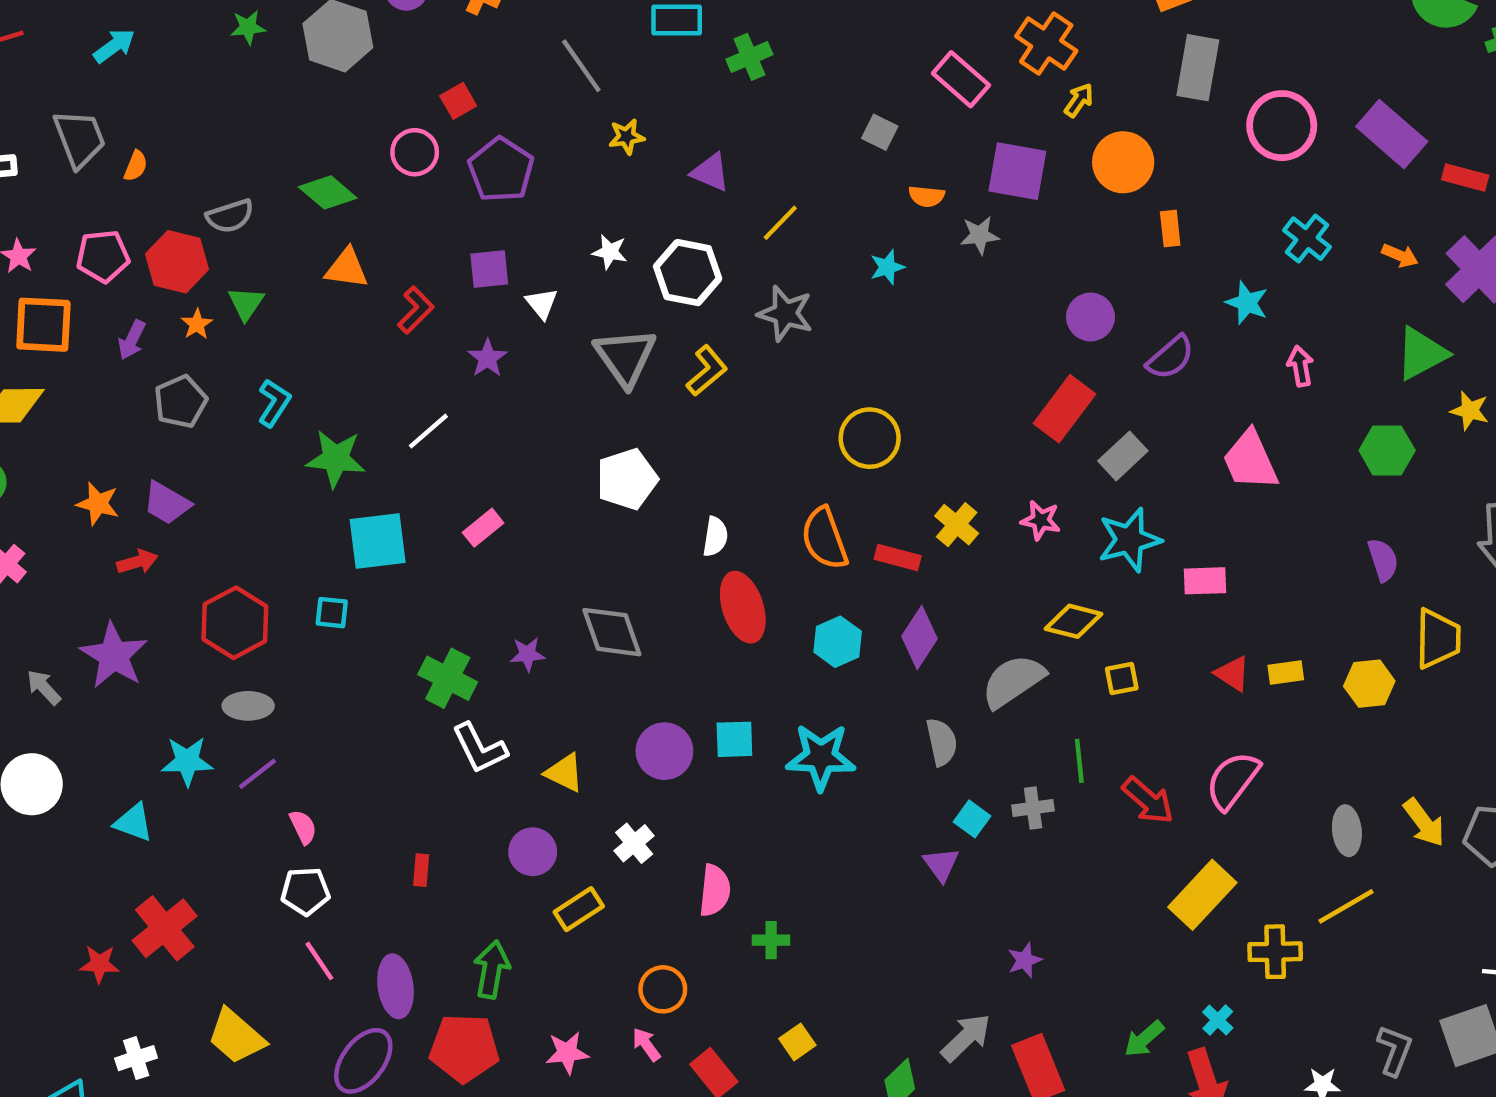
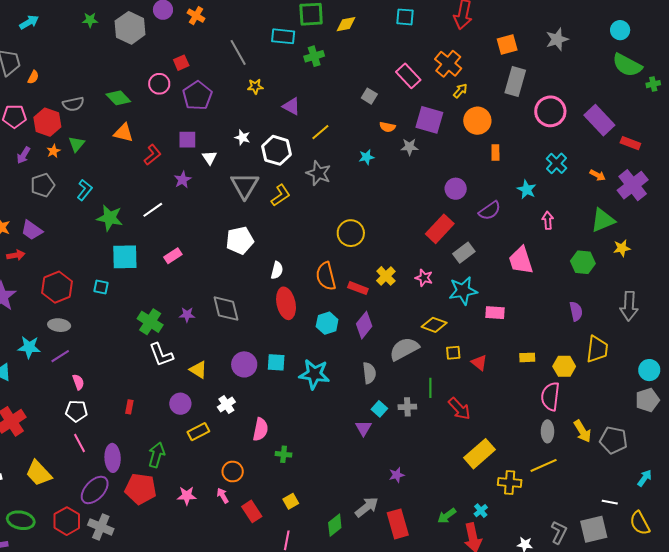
yellow star: (1470, 411) -> (622, 248), turned -30
red triangle: (1233, 674) -> (479, 363), moved
pink semicircle: (1233, 780) -> (550, 396), moved, turned -36

